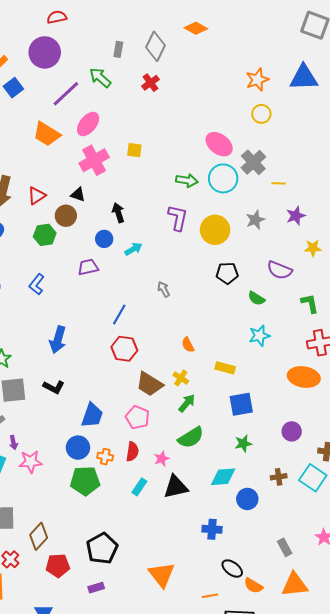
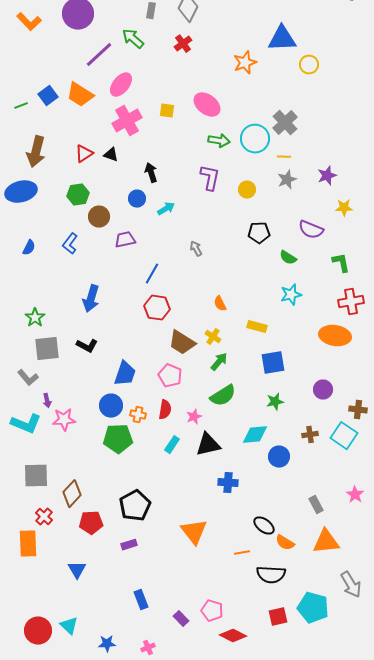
blue triangle: (304, 78) -> (282, 39), moved
orange star: (257, 80) -> (245, 63), moved
blue square: (13, 88) -> (48, 96), moved
yellow circle: (261, 114) -> (309, 65), moved
pink ellipse: (219, 144) -> (207, 105), moved
yellow line: (279, 183) -> (284, 157), moved
red triangle: (37, 196) -> (84, 154), moved
brown circle: (66, 216) -> (99, 217), moved
yellow circle: (215, 230) -> (247, 190), size x0.6
purple trapezoid: (88, 267) -> (125, 240), moved
blue cross: (212, 529) -> (228, 483), moved

